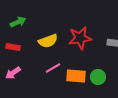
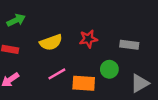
red star: (80, 38) -> (88, 39), size x0.7
green circle: (98, 77) -> (109, 69), moved

